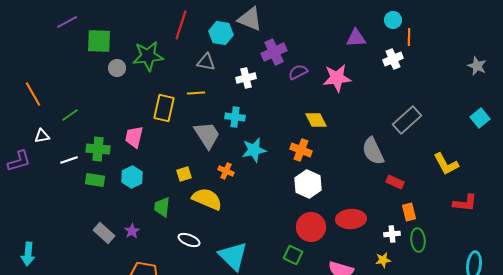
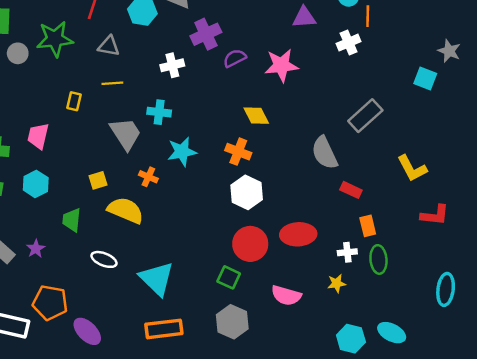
gray triangle: (206, 62) -> (109, 46), moved
yellow rectangle: (164, 108) -> (74, 101), size x0.6
cyan square: (480, 118) -> (425, 78), moved, turned -30

